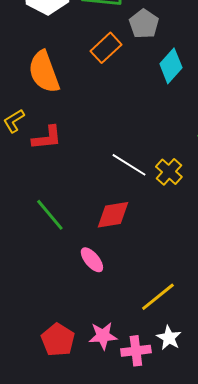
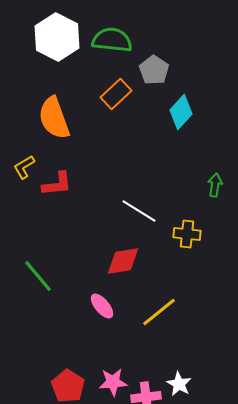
yellow cross: (169, 172) -> (187, 234), moved, turned -36
green line: (50, 215) -> (38, 276), moved
yellow line: (158, 297) -> (159, 312), moved

